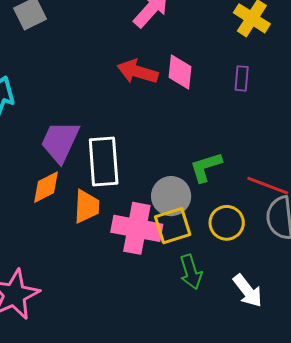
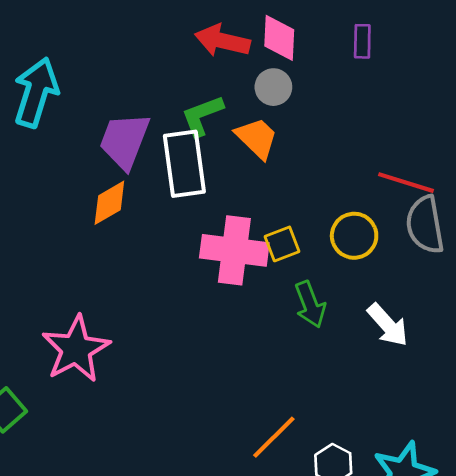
green L-shape: (206, 167) -> (202, 116), moved
gray circle: (171, 196) -> (273, 87), moved, size x0.7
orange trapezoid: (87, 206) -> (257, 138), moved, turned -45
yellow square: (173, 226) -> (282, 244), size x0.7

